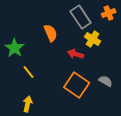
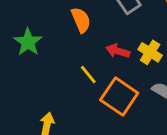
yellow cross: (93, 39) -> (150, 52), moved
yellow line: (29, 72) -> (88, 74), moved

